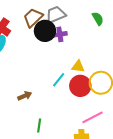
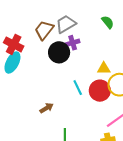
black circle: (45, 31) -> (59, 52), moved
yellow triangle: (78, 66) -> (104, 68), moved
cyan line: (59, 80) -> (78, 88), turned -56

